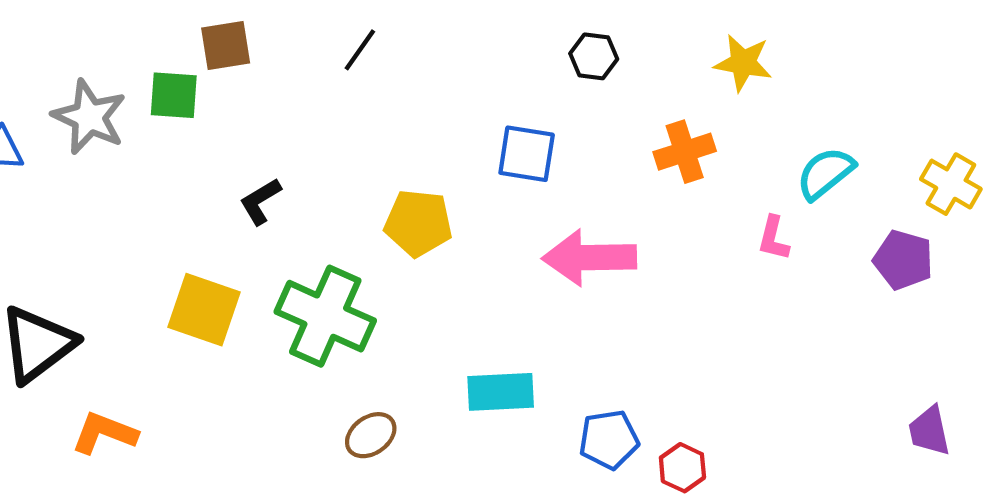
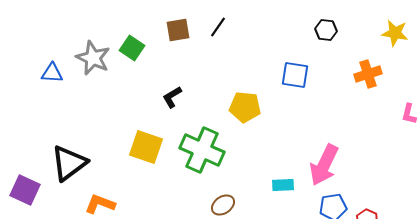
brown square: (226, 46) -> (178, 30), moved
green square: (174, 95) -> (132, 48), turned 30
pink arrow: (589, 258) -> (324, 165), moved, turned -63
cyan rectangle: (501, 392) -> (283, 185), size x0.7

